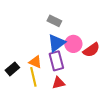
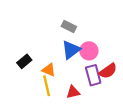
red semicircle: (91, 50) -> (108, 71), moved
purple rectangle: (56, 61) -> (93, 75), moved
black rectangle: (12, 69) -> (24, 61), moved

